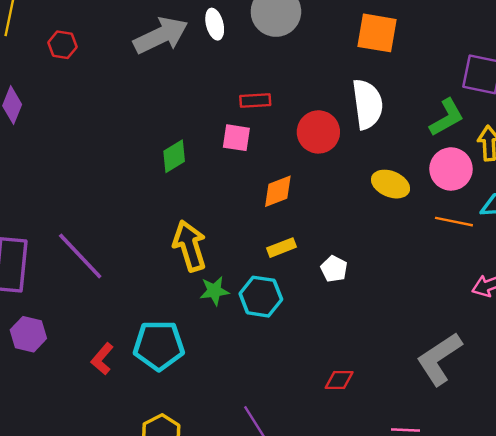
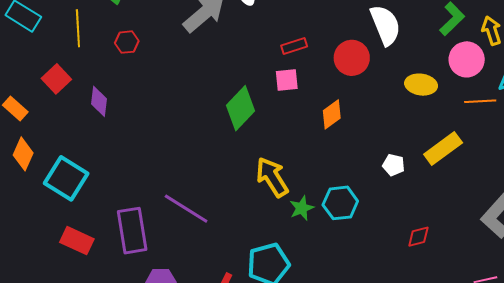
green diamond: (174, 156) -> (241, 108), size x1.5
yellow rectangle: (282, 248) -> (443, 149), moved, size x1.6
red diamond: (339, 380) -> (418, 237), moved

